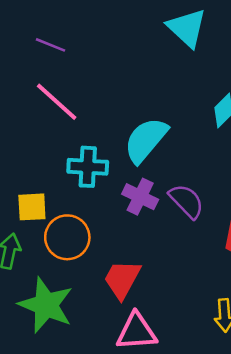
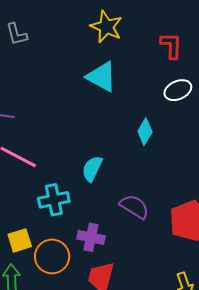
cyan semicircle: (146, 140) -> (92, 169), size x0.7
purple cross: (140, 197) -> (91, 237), moved

